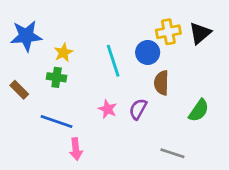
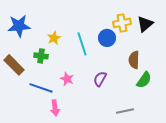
yellow star: (63, 52) -> (54, 38), moved
brown semicircle: (161, 83) -> (134, 60), moved
brown rectangle: (19, 90) -> (14, 65), size x1.5
pink star: (108, 109) -> (67, 79), moved
gray line: (172, 153) -> (125, 111), turned -30

